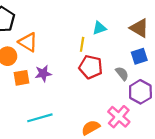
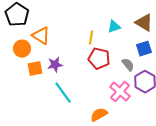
cyan triangle: (99, 28) -> (114, 27), moved
pink cross: (119, 117) -> (120, 92), moved
cyan line: (40, 118) -> (63, 93), moved, turned 70

